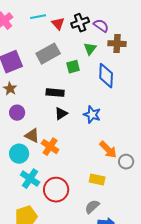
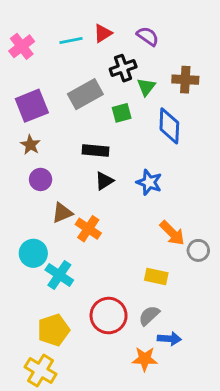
black cross: (80, 23) -> (123, 68), moved
red triangle: (58, 24) -> (103, 33), moved, turned 40
purple semicircle: (101, 26) -> (148, 36), moved
brown triangle: (32, 136) -> (62, 213), turned -49
cyan circle: (19, 154) -> (33, 253), moved
red circle: (56, 190) -> (109, 316), moved

